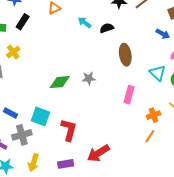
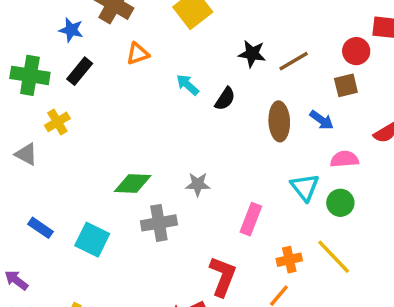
black semicircle: (107, 28) -> (225, 99), turned 136
brown ellipse: (125, 55) -> (279, 121), moved
gray star: (89, 78) -> (198, 184), moved
red L-shape: (69, 130) -> (223, 276), moved
gray cross: (22, 135) -> (159, 223), moved

